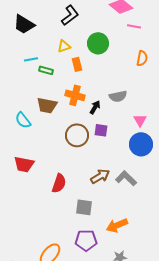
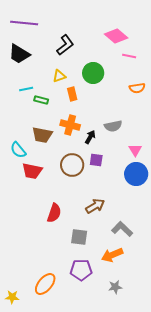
orange semicircle: (142, 58) -> (137, 88), turned 70
red trapezoid: (24, 164) -> (32, 171), moved
gray L-shape: (126, 178) -> (122, 229), moved

